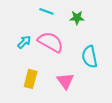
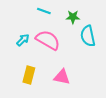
cyan semicircle: (90, 57) -> (88, 36), moved
pink triangle: (65, 81) -> (62, 77), turned -42

